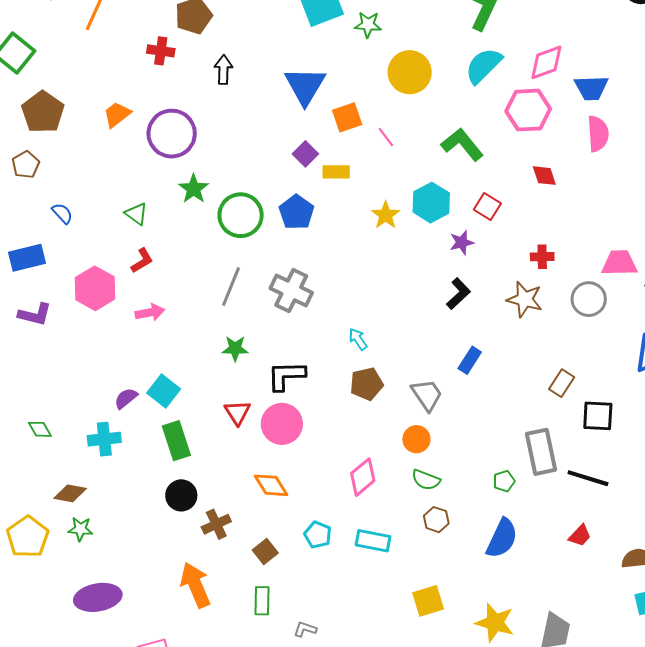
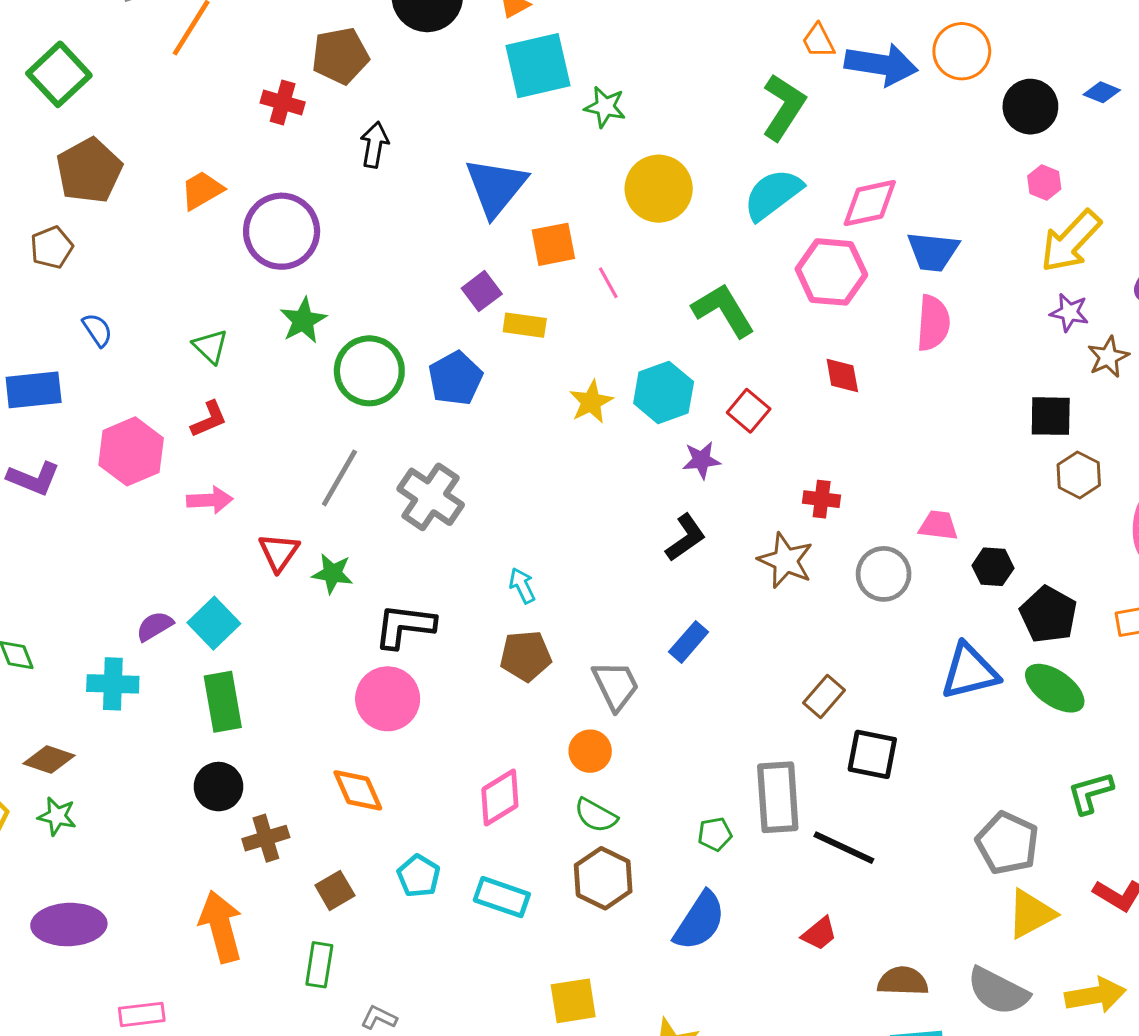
pink trapezoid: (619, 263) -> (938, 525), size x0.7
red triangle: (237, 412) -> (279, 552), moved
brown hexagon: (436, 520) -> (603, 878), size x1.5

